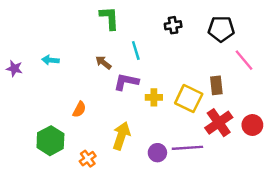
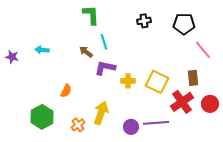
cyan line: (136, 50) -> (104, 42), moved
brown rectangle: (216, 85) -> (193, 78), moved
orange cross: (88, 159) -> (78, 125), moved

